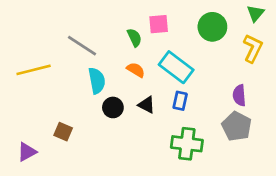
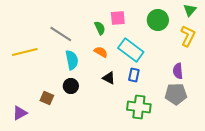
black circle: (113, 107) -> (71, 86), moved
gray pentagon: (237, 126) -> (176, 94), turned -30

